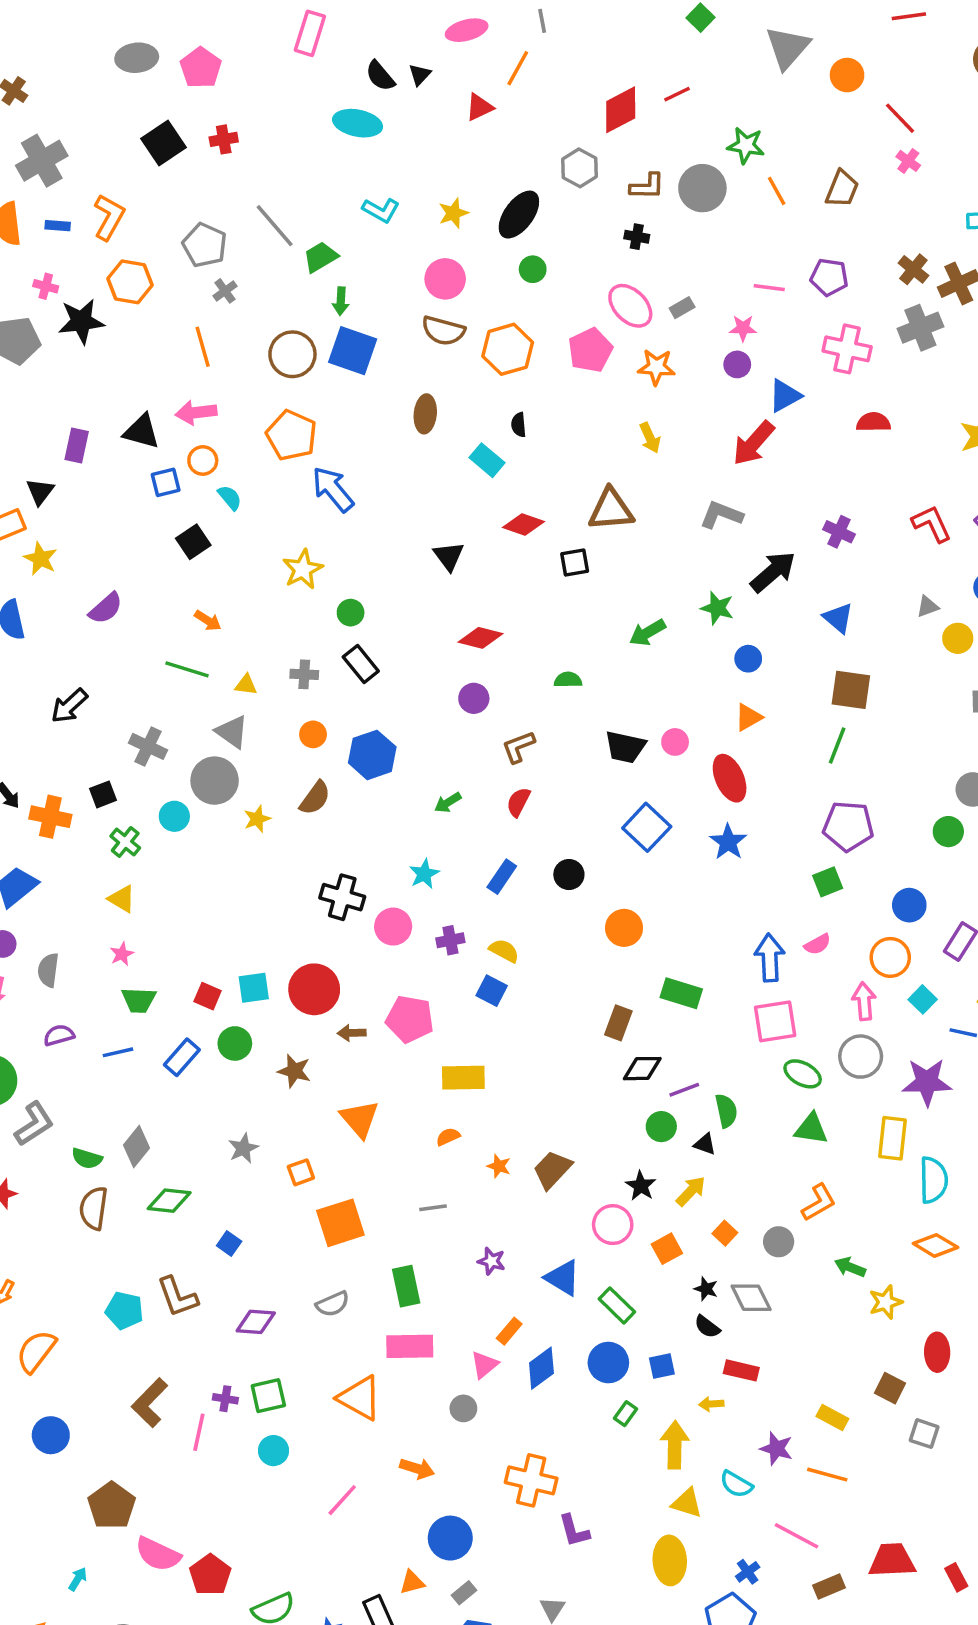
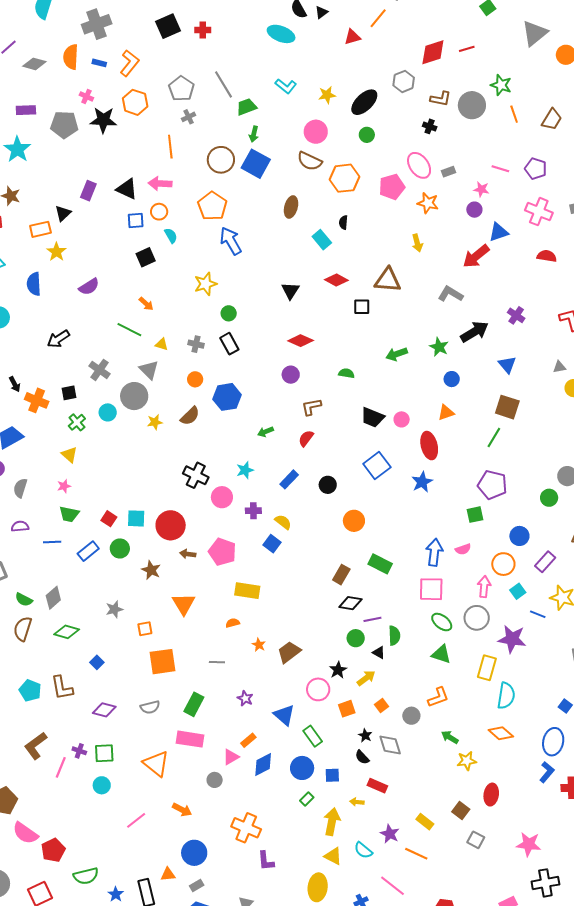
green rectangle: (406, 1286) -> (194, 704), turned 30

